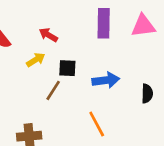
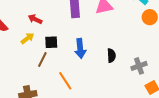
blue arrow: (106, 80) -> (80, 49), turned 96
orange line: (97, 124) -> (65, 81), moved

